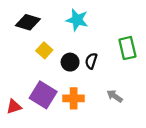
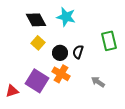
black diamond: (28, 22) -> (36, 20), moved, turned 45
orange cross: (74, 98) -> (61, 74), moved, turned 30

